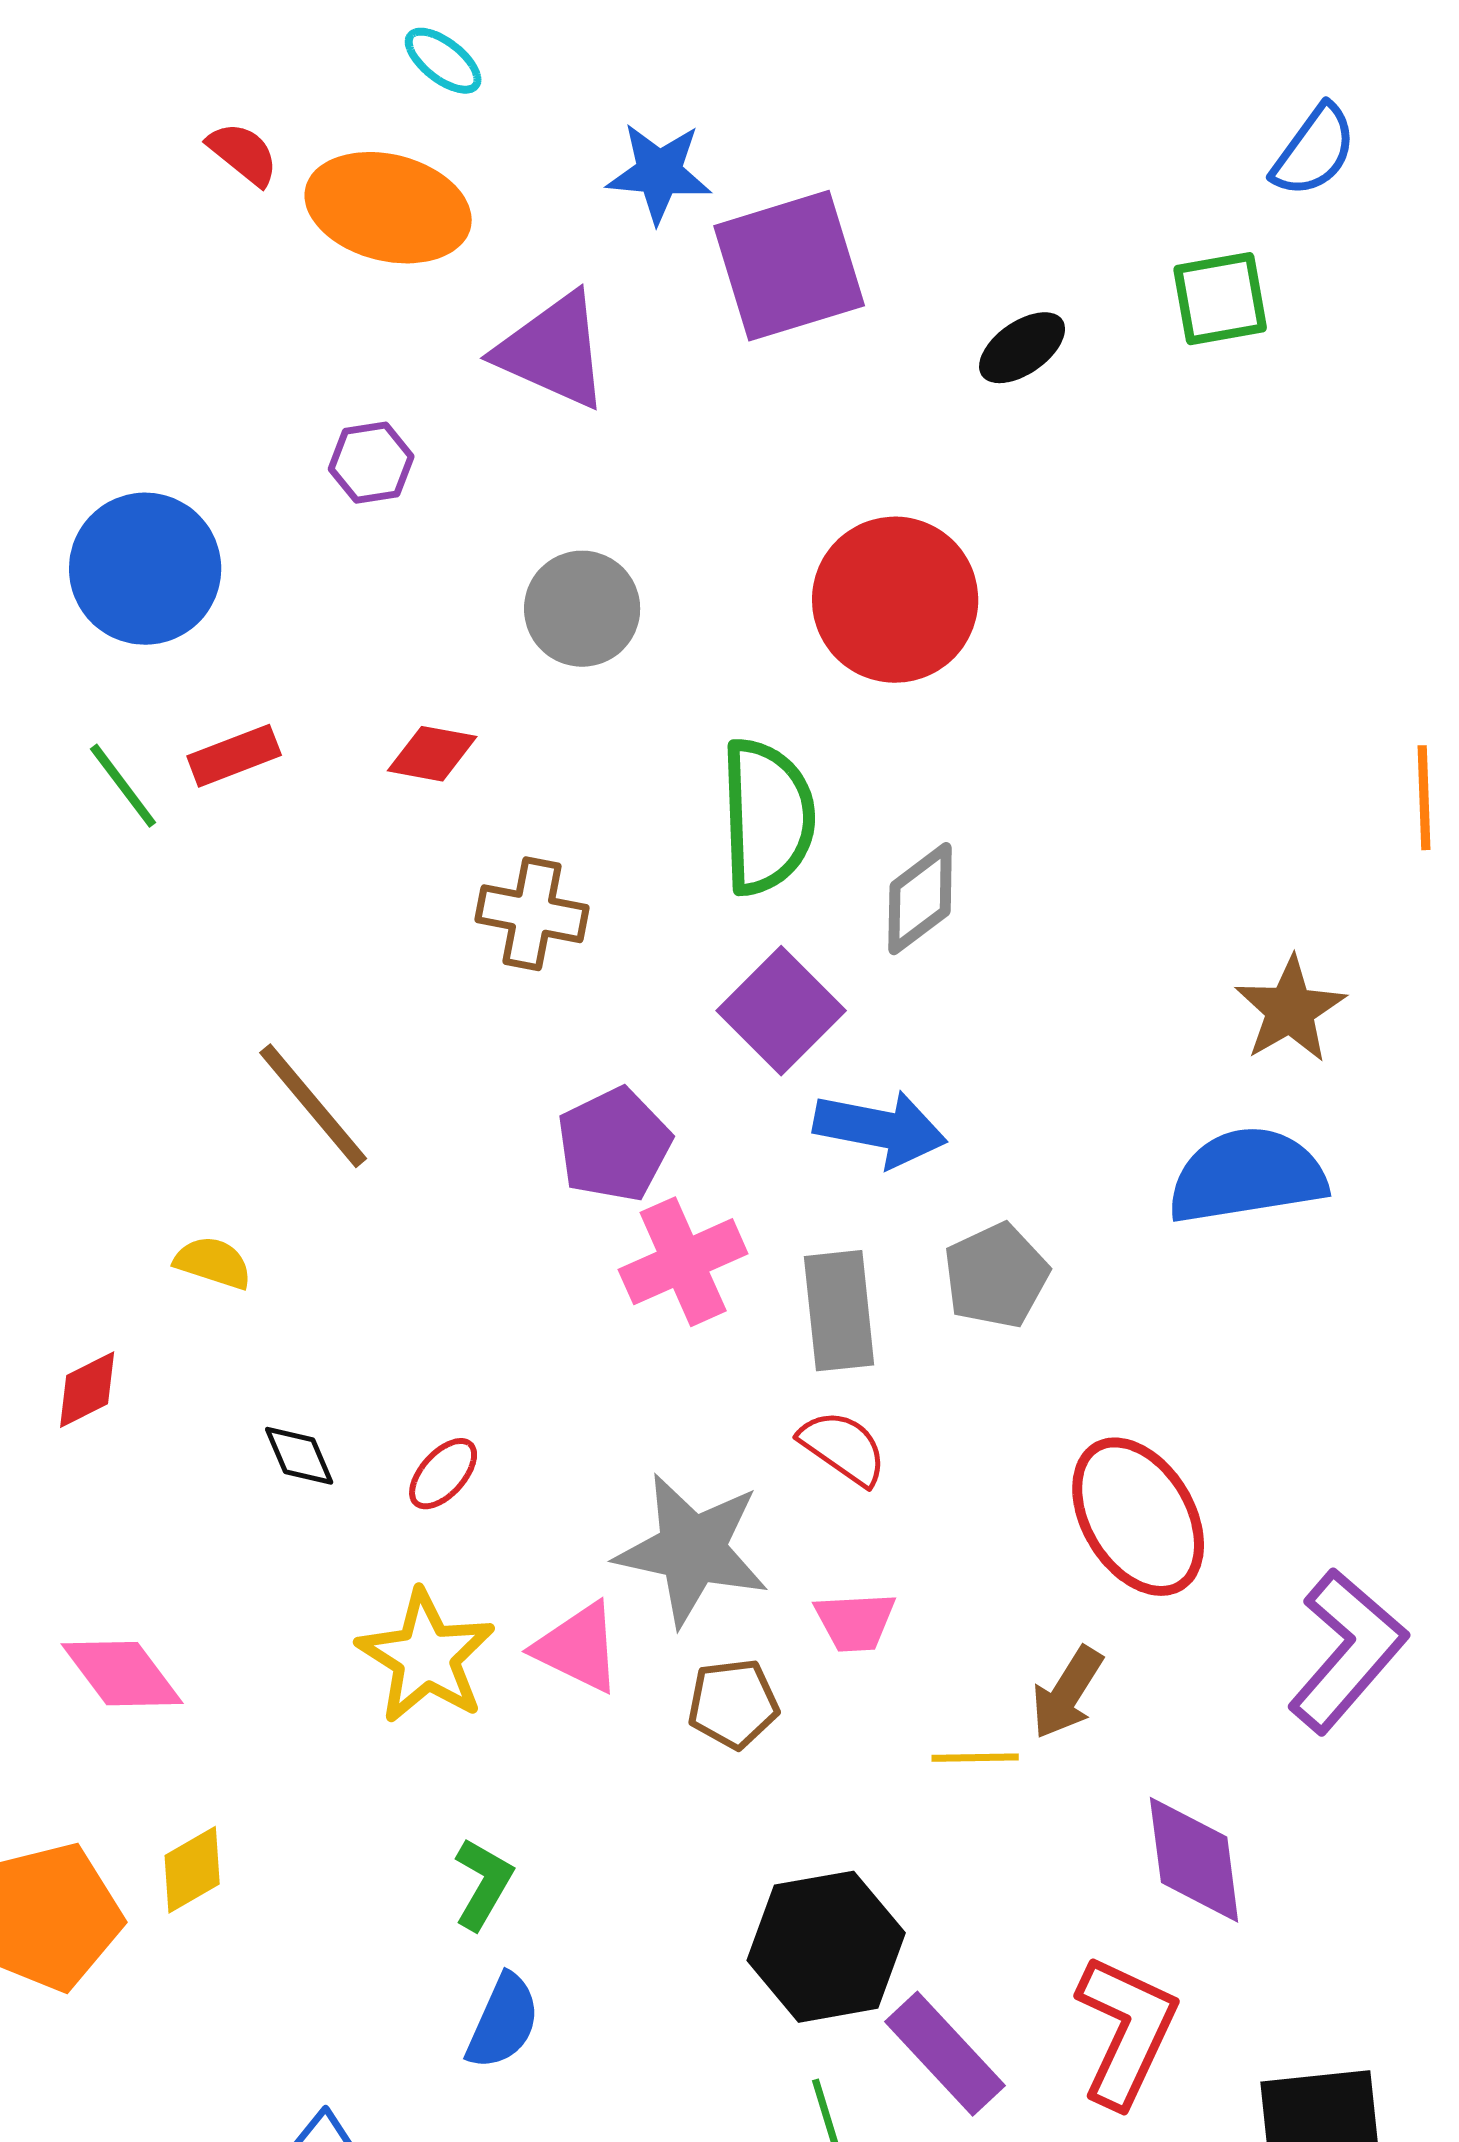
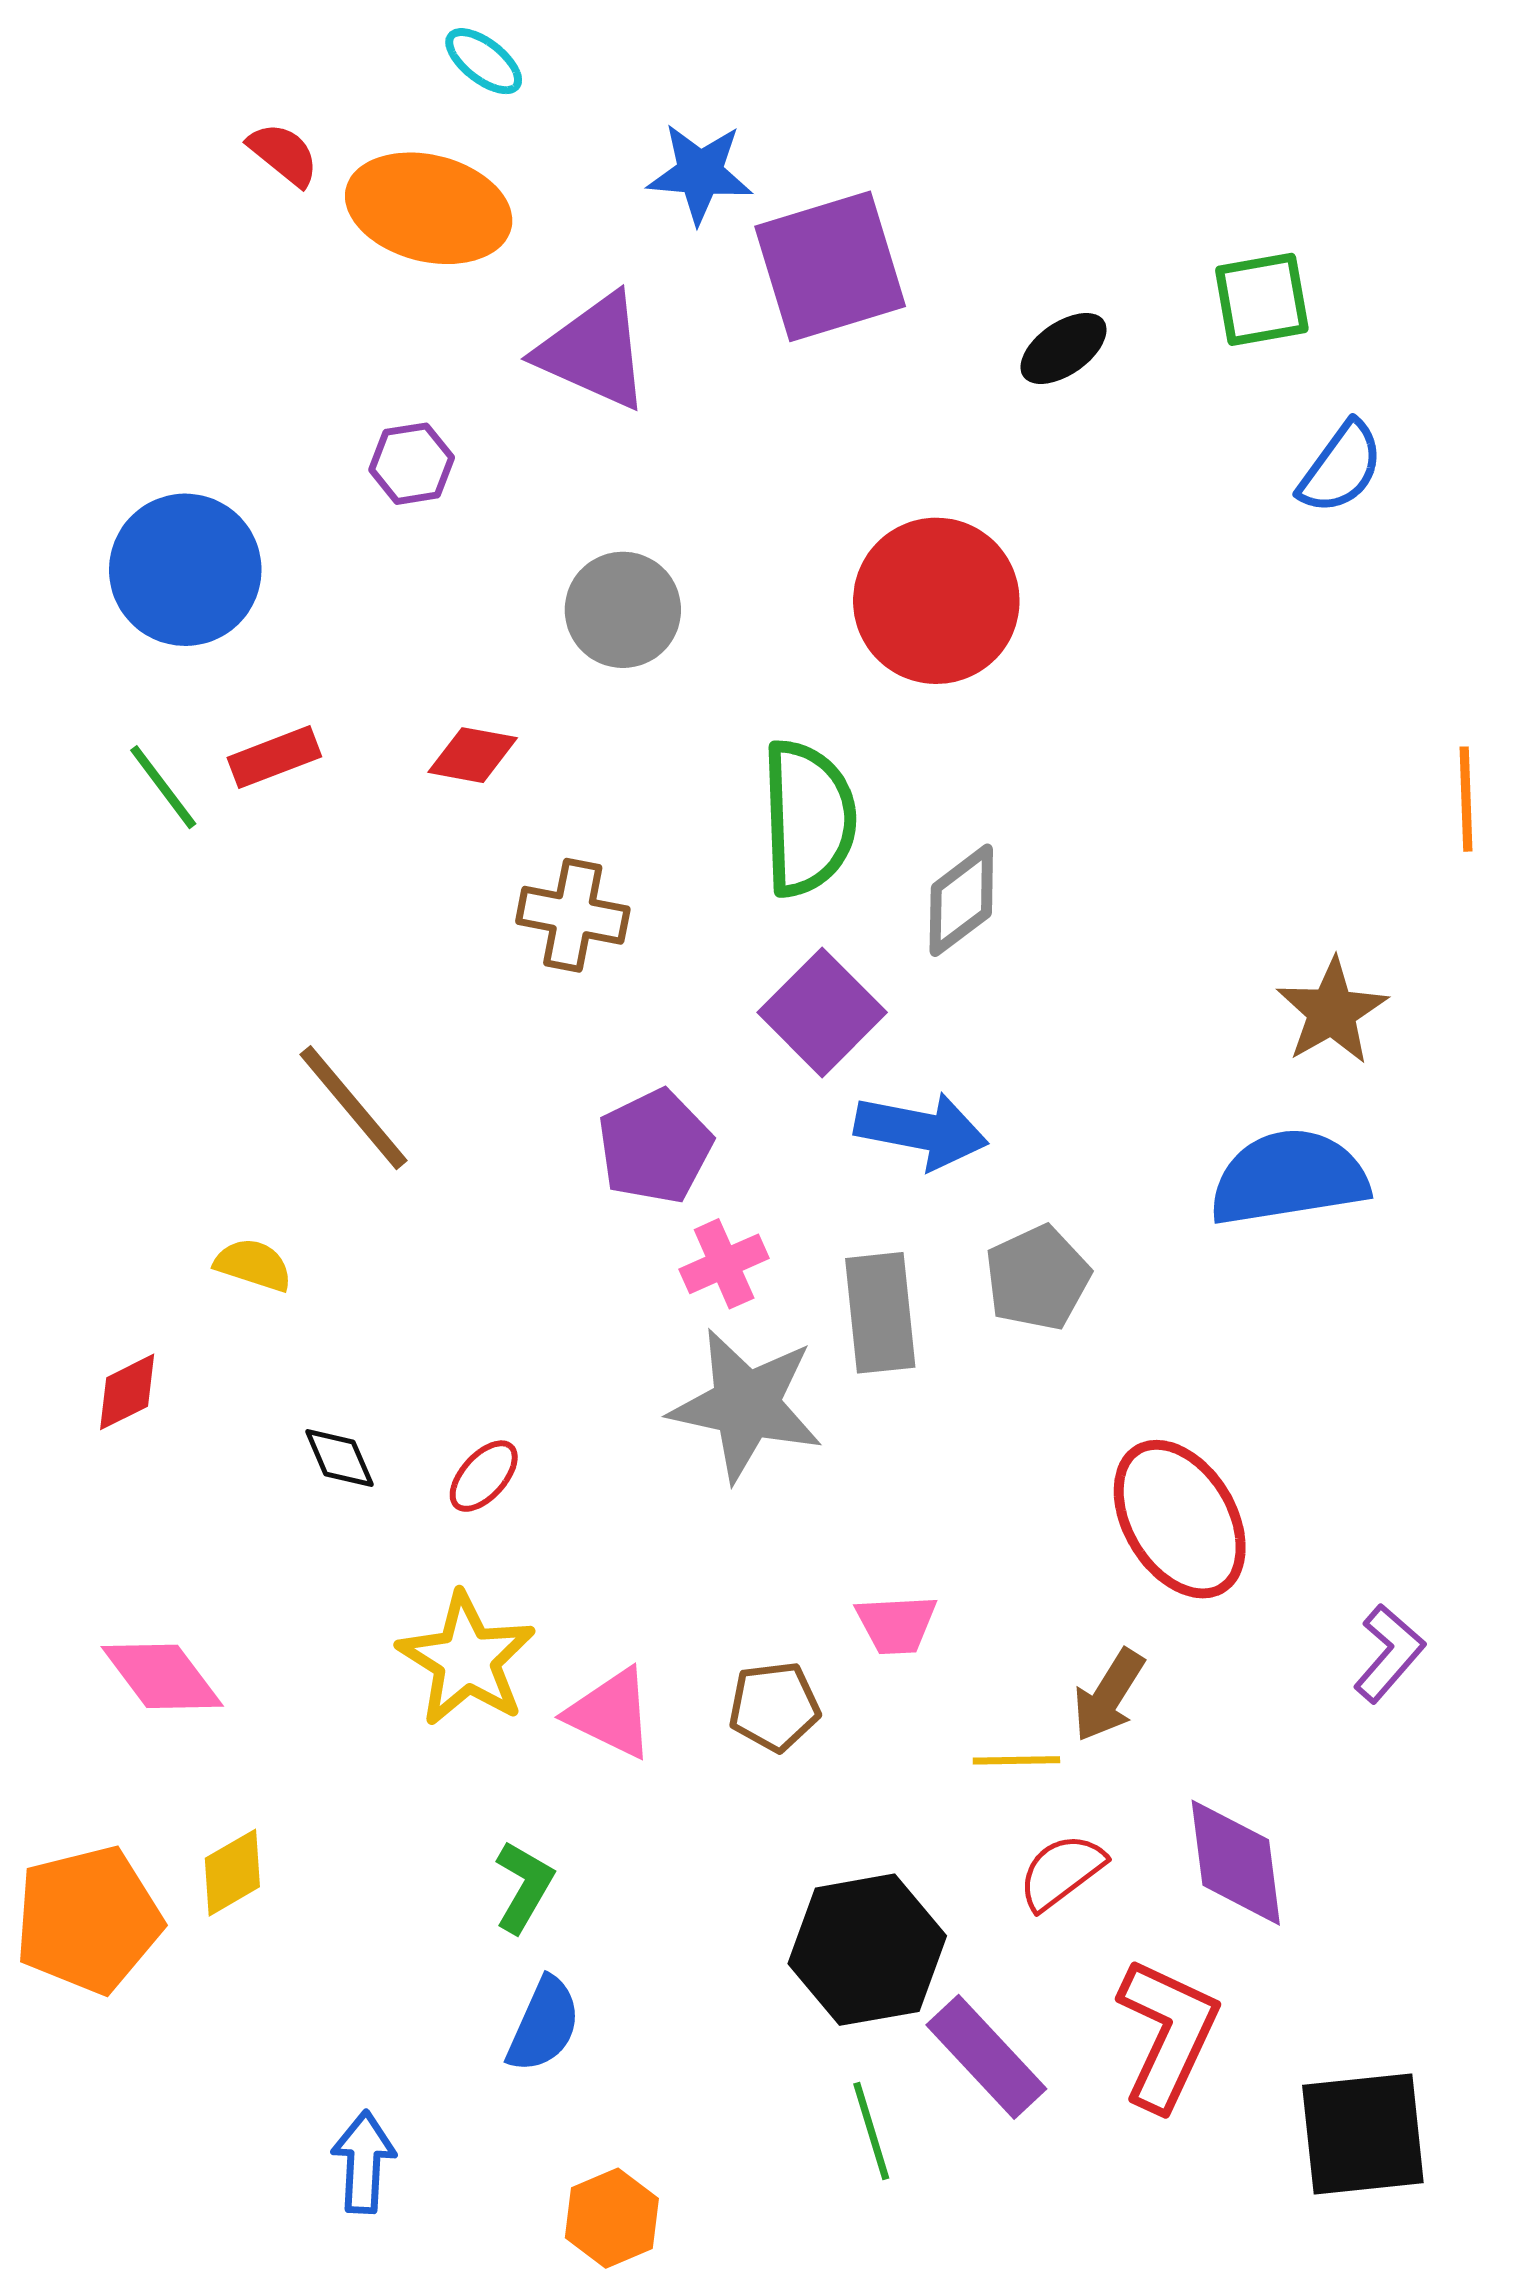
blue semicircle: (1314, 151) -> (1341, 468), moved
pink cross: (683, 1262) -> (724, 1264), size x0.7
red semicircle: (843, 1448) -> (1061, 1872), moved, turned -72
gray star: (692, 1550) -> (746, 1405), moved
pink triangle: (578, 1648) -> (611, 1713), moved
purple L-shape: (1347, 1651) -> (1389, 1653), size x0.6

